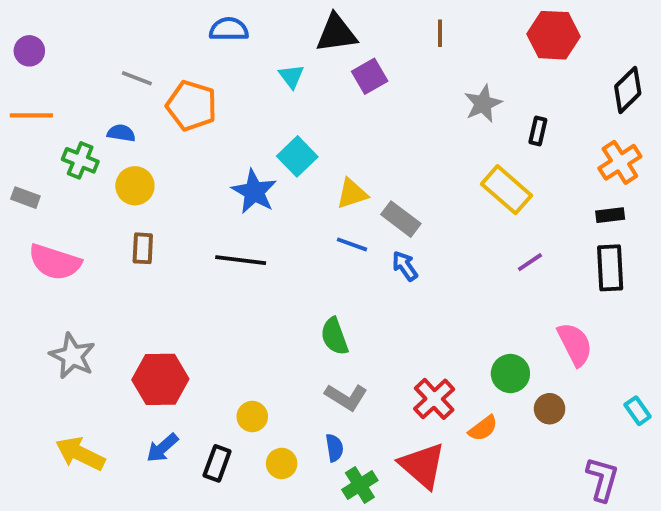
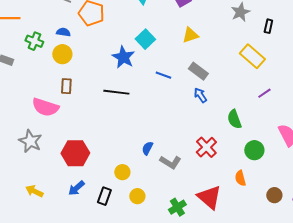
blue semicircle: (121, 133) -> (63, 32), moved
yellow triangle: (352, 194) -> (190, 35), moved
blue line: (352, 244) -> (163, 75), moved
pink semicircle: (55, 262) -> (45, 107), moved
green semicircle: (334, 336) -> (234, 119), moved
red cross: (434, 399) -> (206, 147), moved
brown circle: (550, 409) -> (274, 195), moved
orange semicircle: (483, 428) -> (240, 178), turned 112
blue semicircle: (334, 448) -> (147, 148), moved, turned -144
yellow arrow: (80, 454) -> (34, 191), size x0.7

